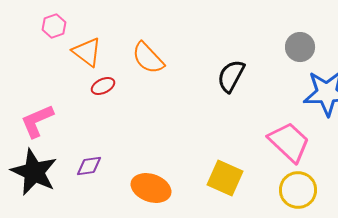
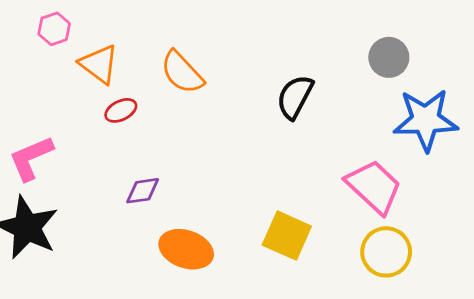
purple diamond: (89, 166) -> (143, 191), moved

